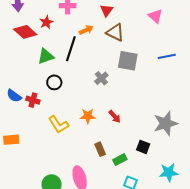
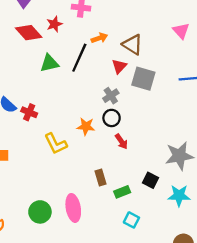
red triangle: (107, 10) -> (119, 66), moved
black circle: (54, 82) -> (112, 118), moved
orange star: (88, 116) -> (86, 126), moved
cyan star: (169, 172) -> (179, 196), moved

